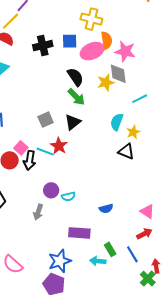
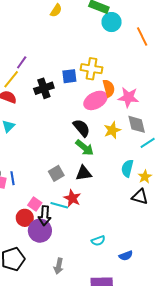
blue square: (70, 41) -> (69, 76), moved
black cross: (43, 46) -> (44, 88), moved
gray diamond: (118, 74) -> (137, 124), moved
black triangle: (73, 122) -> (84, 173), turned 36
purple circle: (51, 190) -> (40, 231), moved, size x1.5
cyan semicircle: (68, 196) -> (98, 241), moved

